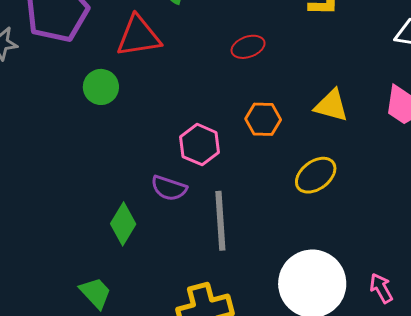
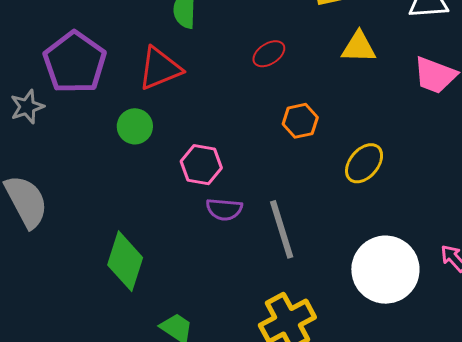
yellow triangle: (331, 106) -> (359, 47), moved
pink hexagon: (200, 145) -> (201, 165), moved
green diamond: (123, 224) -> (125, 261), moved, size x1.4

